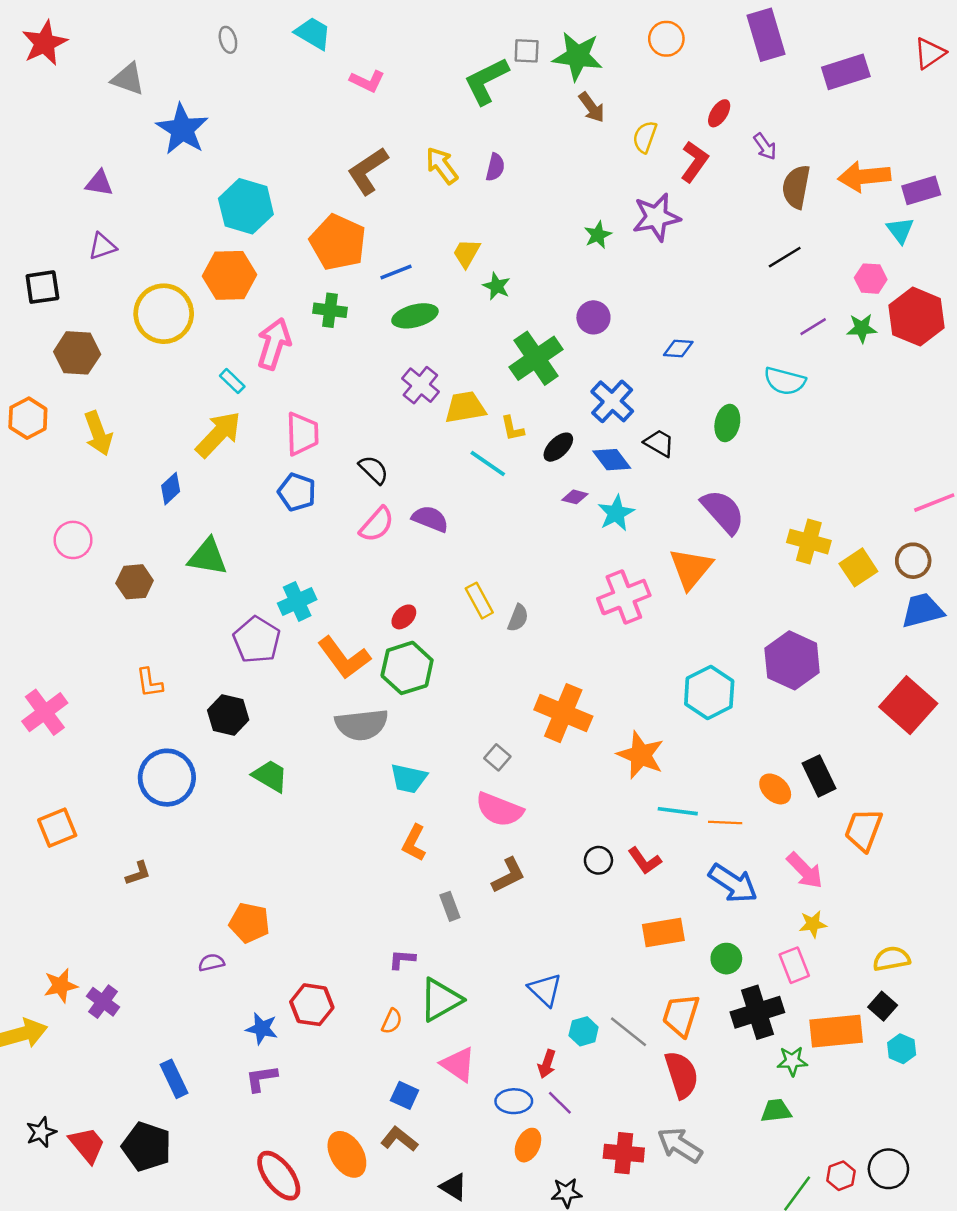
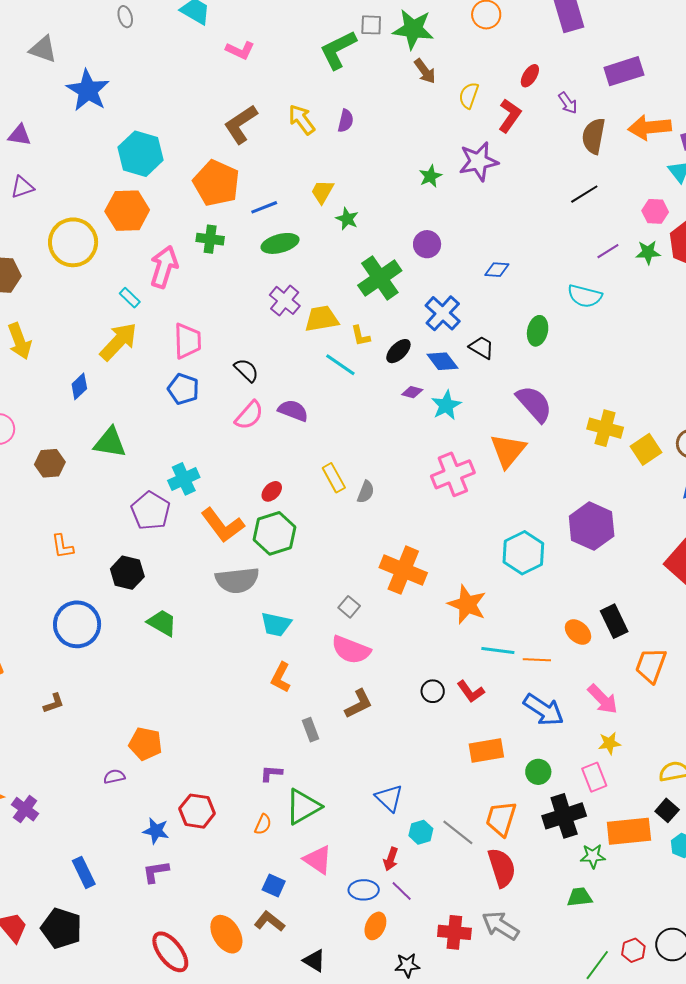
purple rectangle: (846, 72) -> (624, 71), moved

